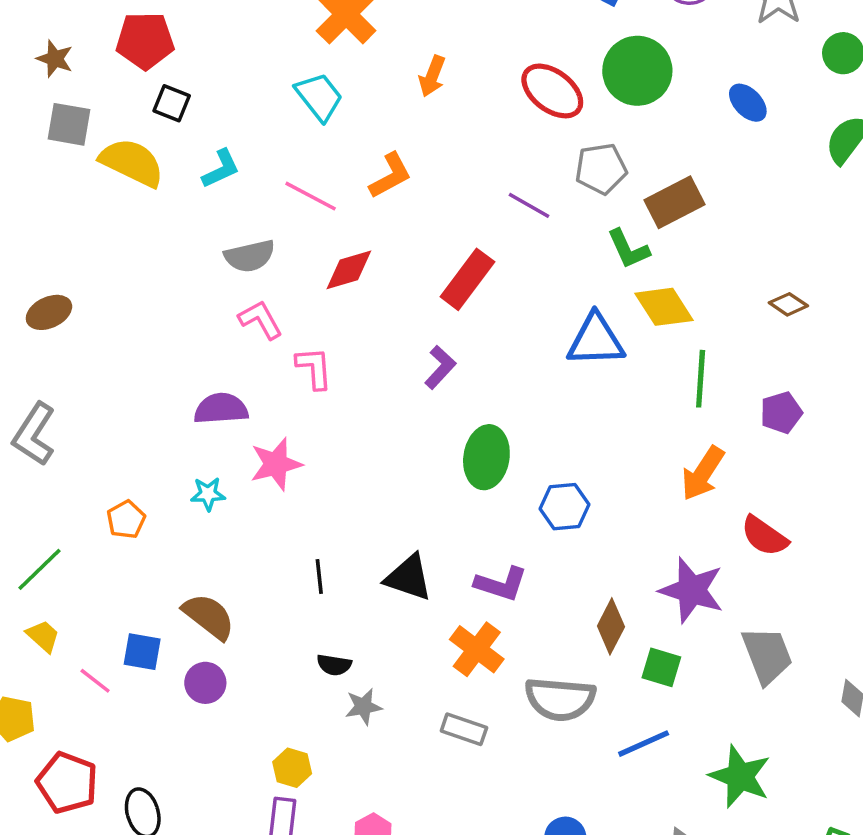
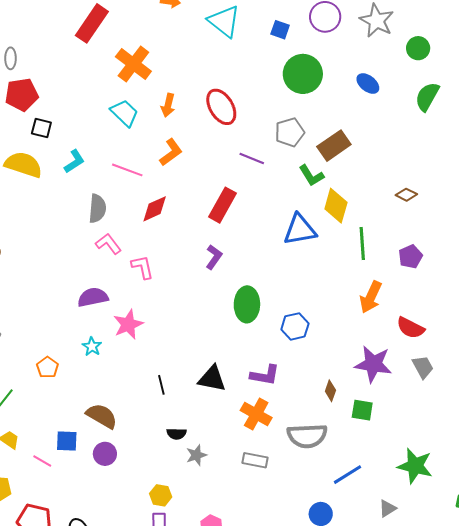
orange arrow: (432, 76) -> (168, 105), moved
red ellipse: (552, 91) -> (221, 107), moved, turned 30
gray semicircle: (250, 256) -> (97, 209), turned -64
yellow diamond: (664, 307) -> (336, 206), turned 56
cyan star: (208, 494) -> (92, 347), turned -30
brown diamond: (611, 626) -> (330, 391), size x0.7
gray trapezoid: (767, 655) -> (423, 367), moved, size x0.7
blue line: (644, 744) -> (348, 475), moved

